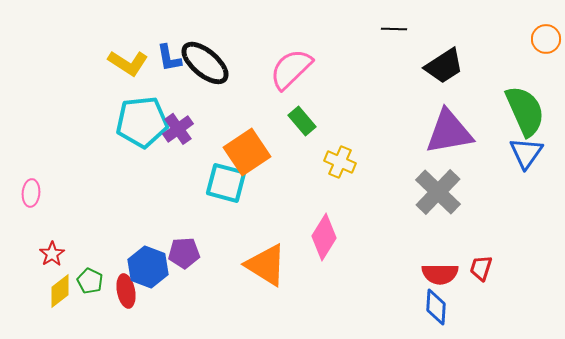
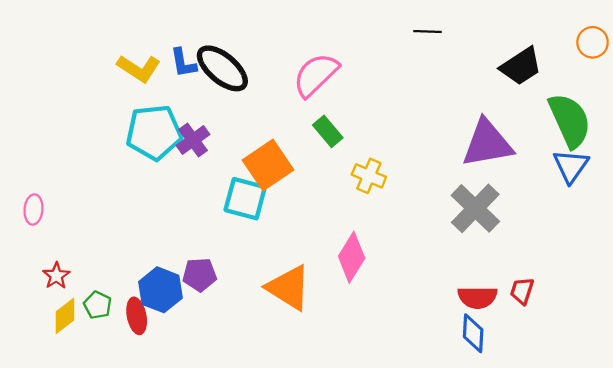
black trapezoid: (444, 66) -> (521, 66), moved

